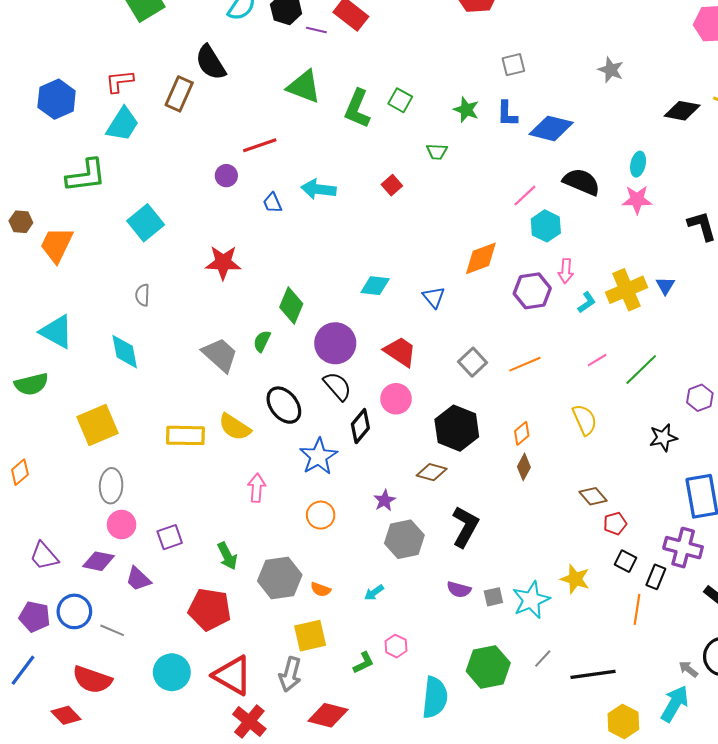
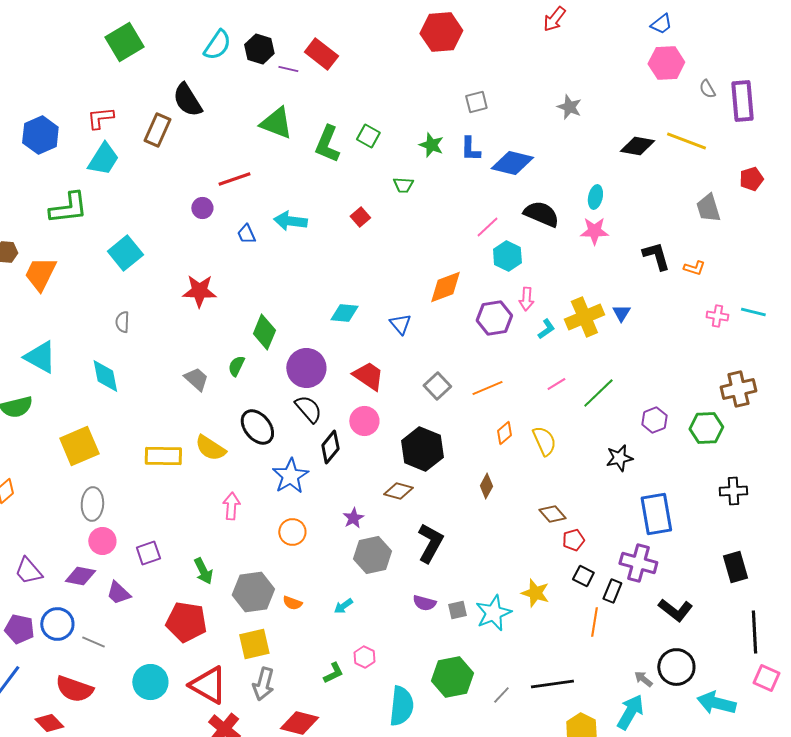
gray trapezoid: (220, 355) -> (196, 379), size x0.7
orange diamond: (522, 433) -> (504, 433), moved
yellow square: (310, 636) -> (254, 644), moved
gray line: (543, 659) -> (501, 695), moved

